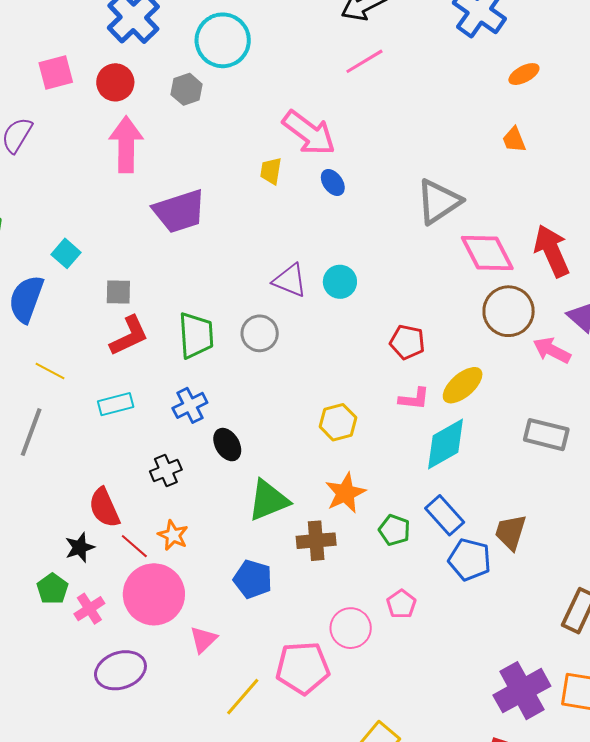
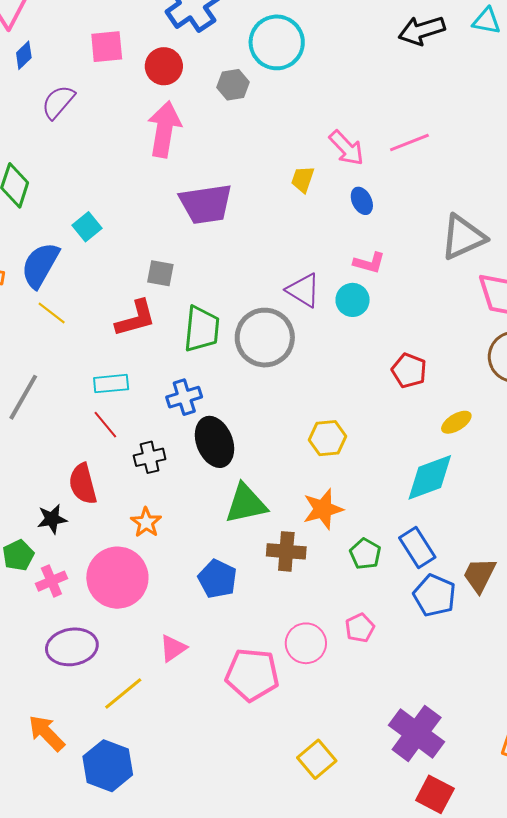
pink line: (364, 61) -> (409, 143), moved
pink arrow: (309, 133) -> (346, 148), size x0.7
gray square: (118, 292) -> (160, 273), moved
gray circle: (260, 333) -> (265, 338), size x1.6
yellow line: (50, 371) -> (52, 313), moved
yellow ellipse: (463, 385) -> (456, 422), size x0.7
pink L-shape: (414, 399) -> (369, 263), moved
black ellipse: (227, 445) -> (214, 442), size x1.5
red line: (134, 546) -> (105, 425), moved
pink triangle: (203, 640) -> (173, 648), moved
purple cross: (522, 691) -> (417, 733), moved, turned -34
yellow line: (243, 697) -> (123, 694), moved

